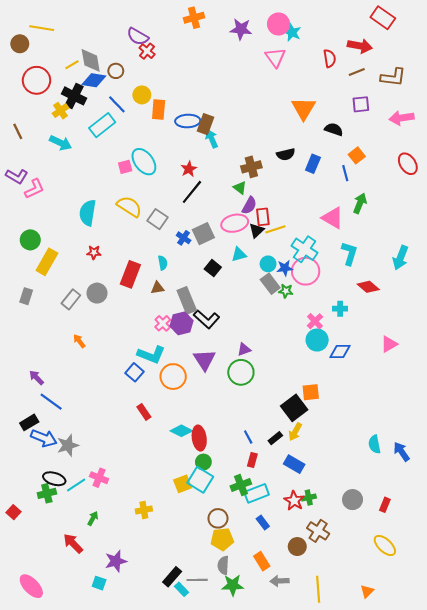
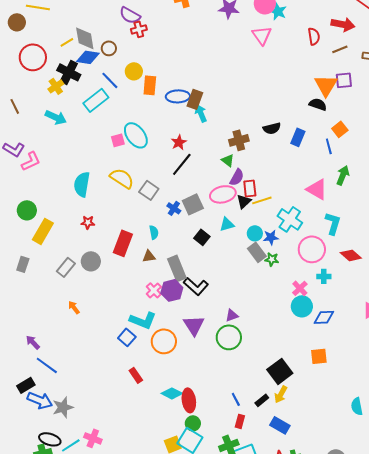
red cross: (147, 51) -> (139, 29), turned 35
orange triangle: (304, 108) -> (326, 85), moved
pink circle: (306, 271) -> (312, 249), moved
orange square: (311, 392) -> (319, 356), moved

